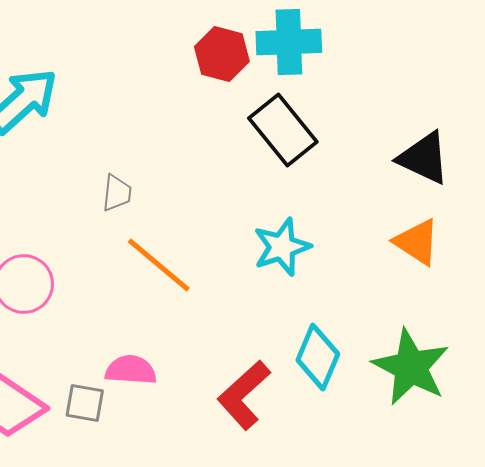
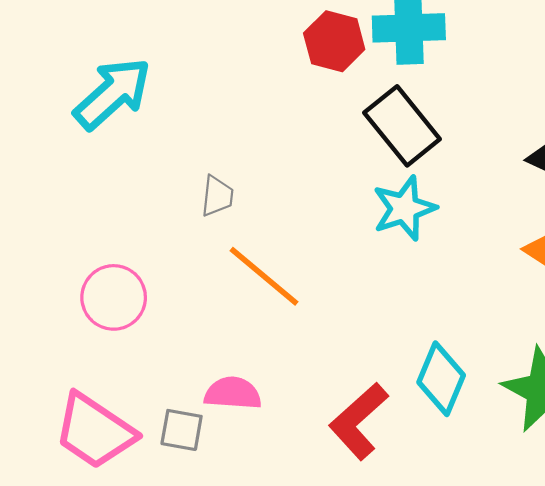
cyan star: (282, 247) -> (404, 208), moved

